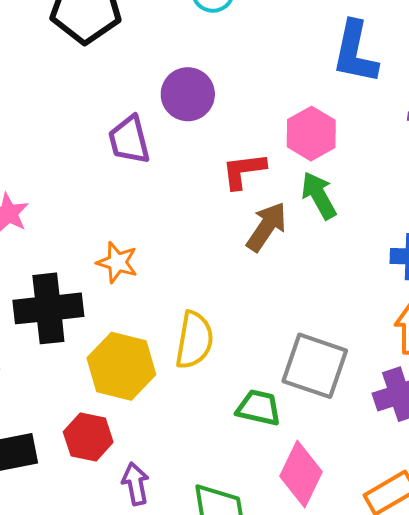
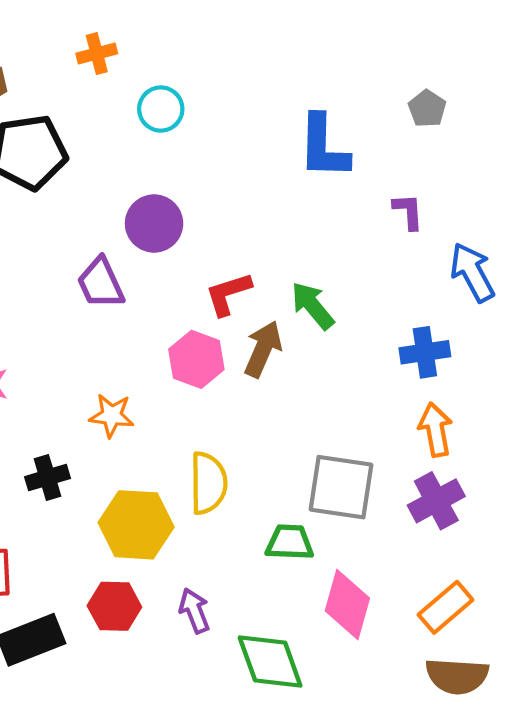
pink hexagon: (311, 134) -> (196, 359), moved
black cross: (48, 308) -> (47, 478), size x0.6
purple arrow: (136, 484) -> (194, 611), moved

